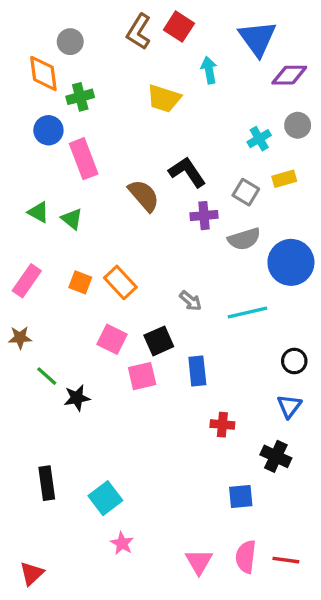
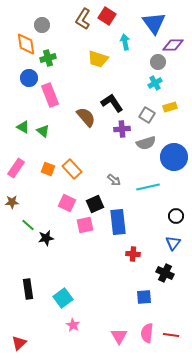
gray circle: (298, 125) -> (158, 62), moved
blue rectangle: (197, 371) -> (118, 222), size x1.4

